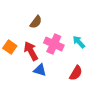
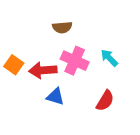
brown semicircle: (36, 22) -> (62, 27), moved, turned 48
red arrow: (31, 51) -> (43, 70), turned -66

